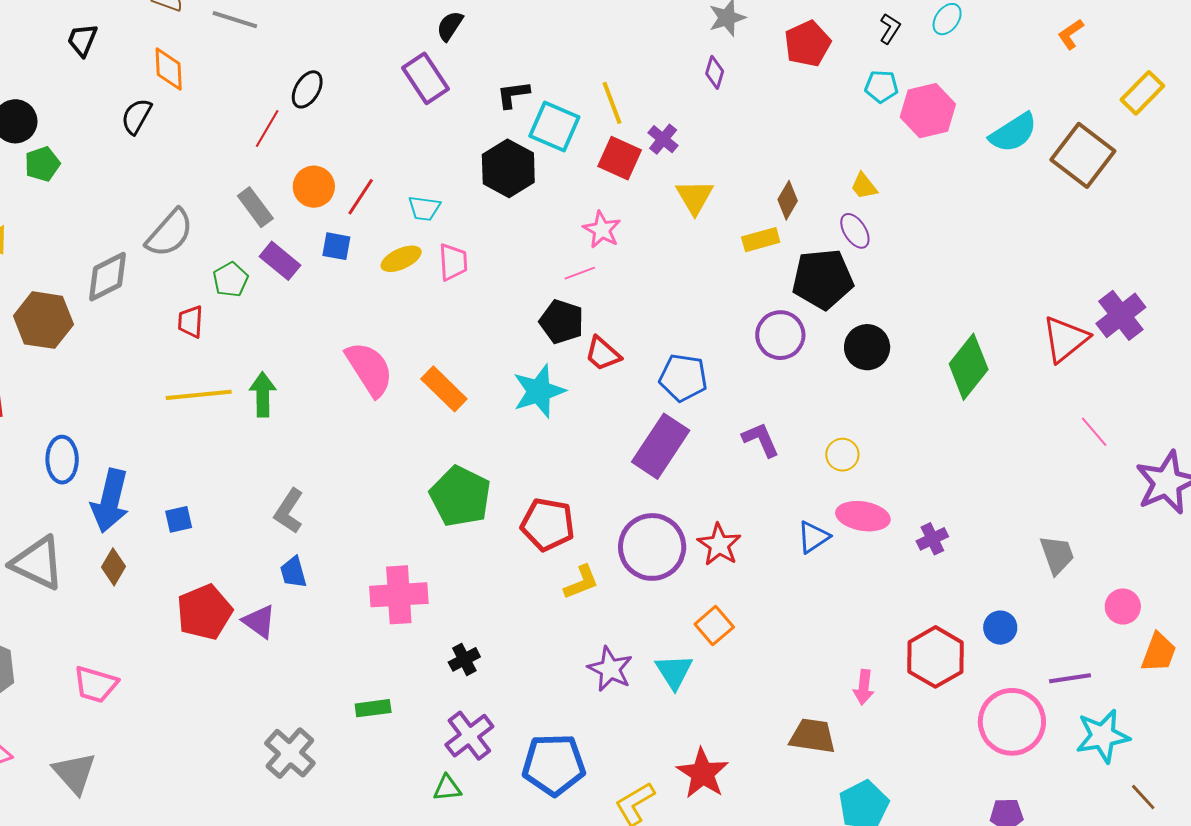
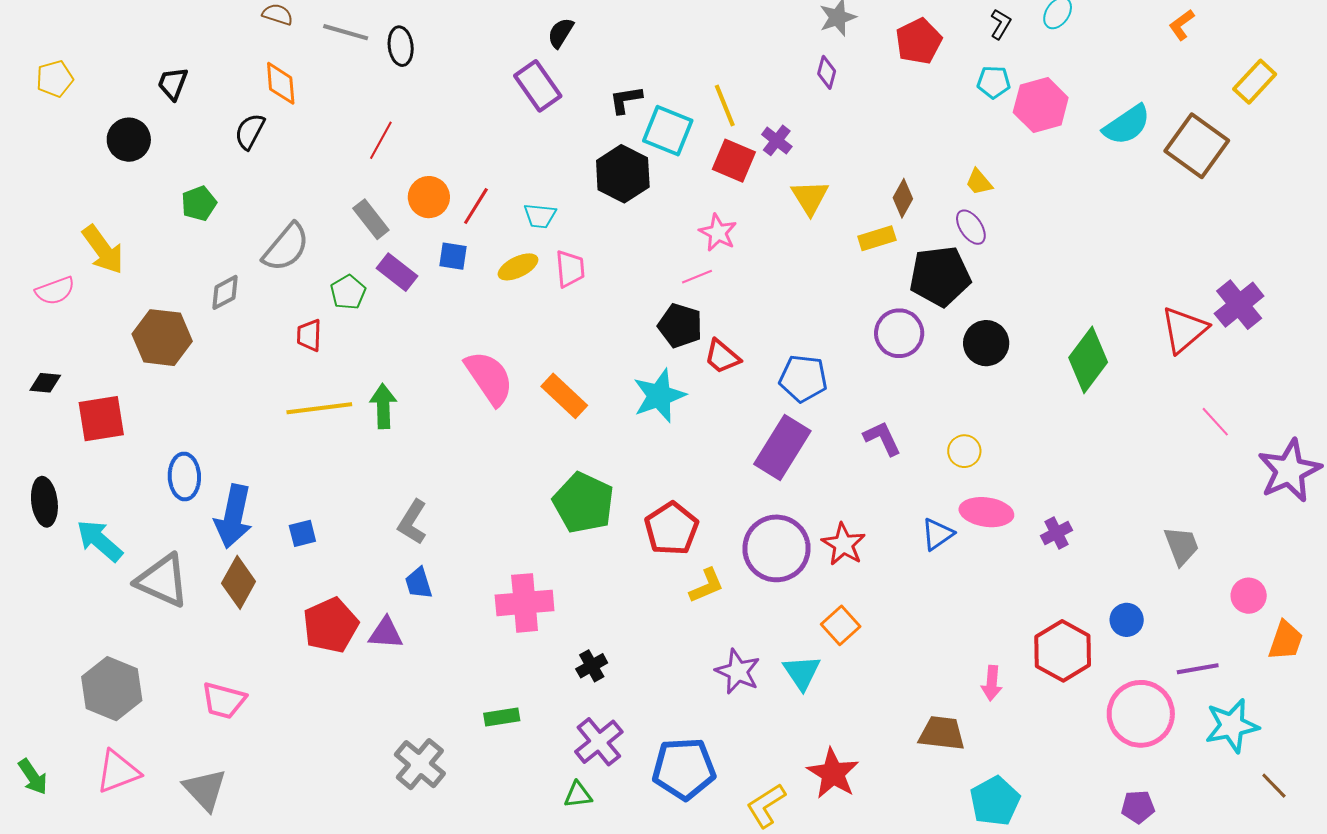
black trapezoid: (82, 40) -> (173, 84), moved
black ellipse: (307, 89) -> (401, 46), moved, turned -36
green pentagon: (42, 164) -> (199, 203), moved
gray diamond: (108, 277) -> (225, 292), size x0.7
red pentagon: (548, 524) -> (671, 529), turned 30
brown diamond: (113, 567) -> (239, 582), size x1.4
purple triangle: (259, 621) -> (386, 633), turned -30

